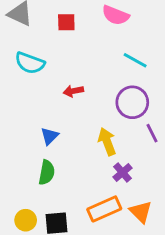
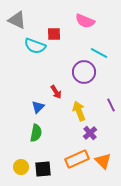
red square: (66, 22) -> (54, 34), moved
cyan semicircle: (30, 63) -> (35, 46), moved
red arrow: (73, 91) -> (56, 92), moved, turned -112
purple circle: (132, 102) -> (84, 72), moved

